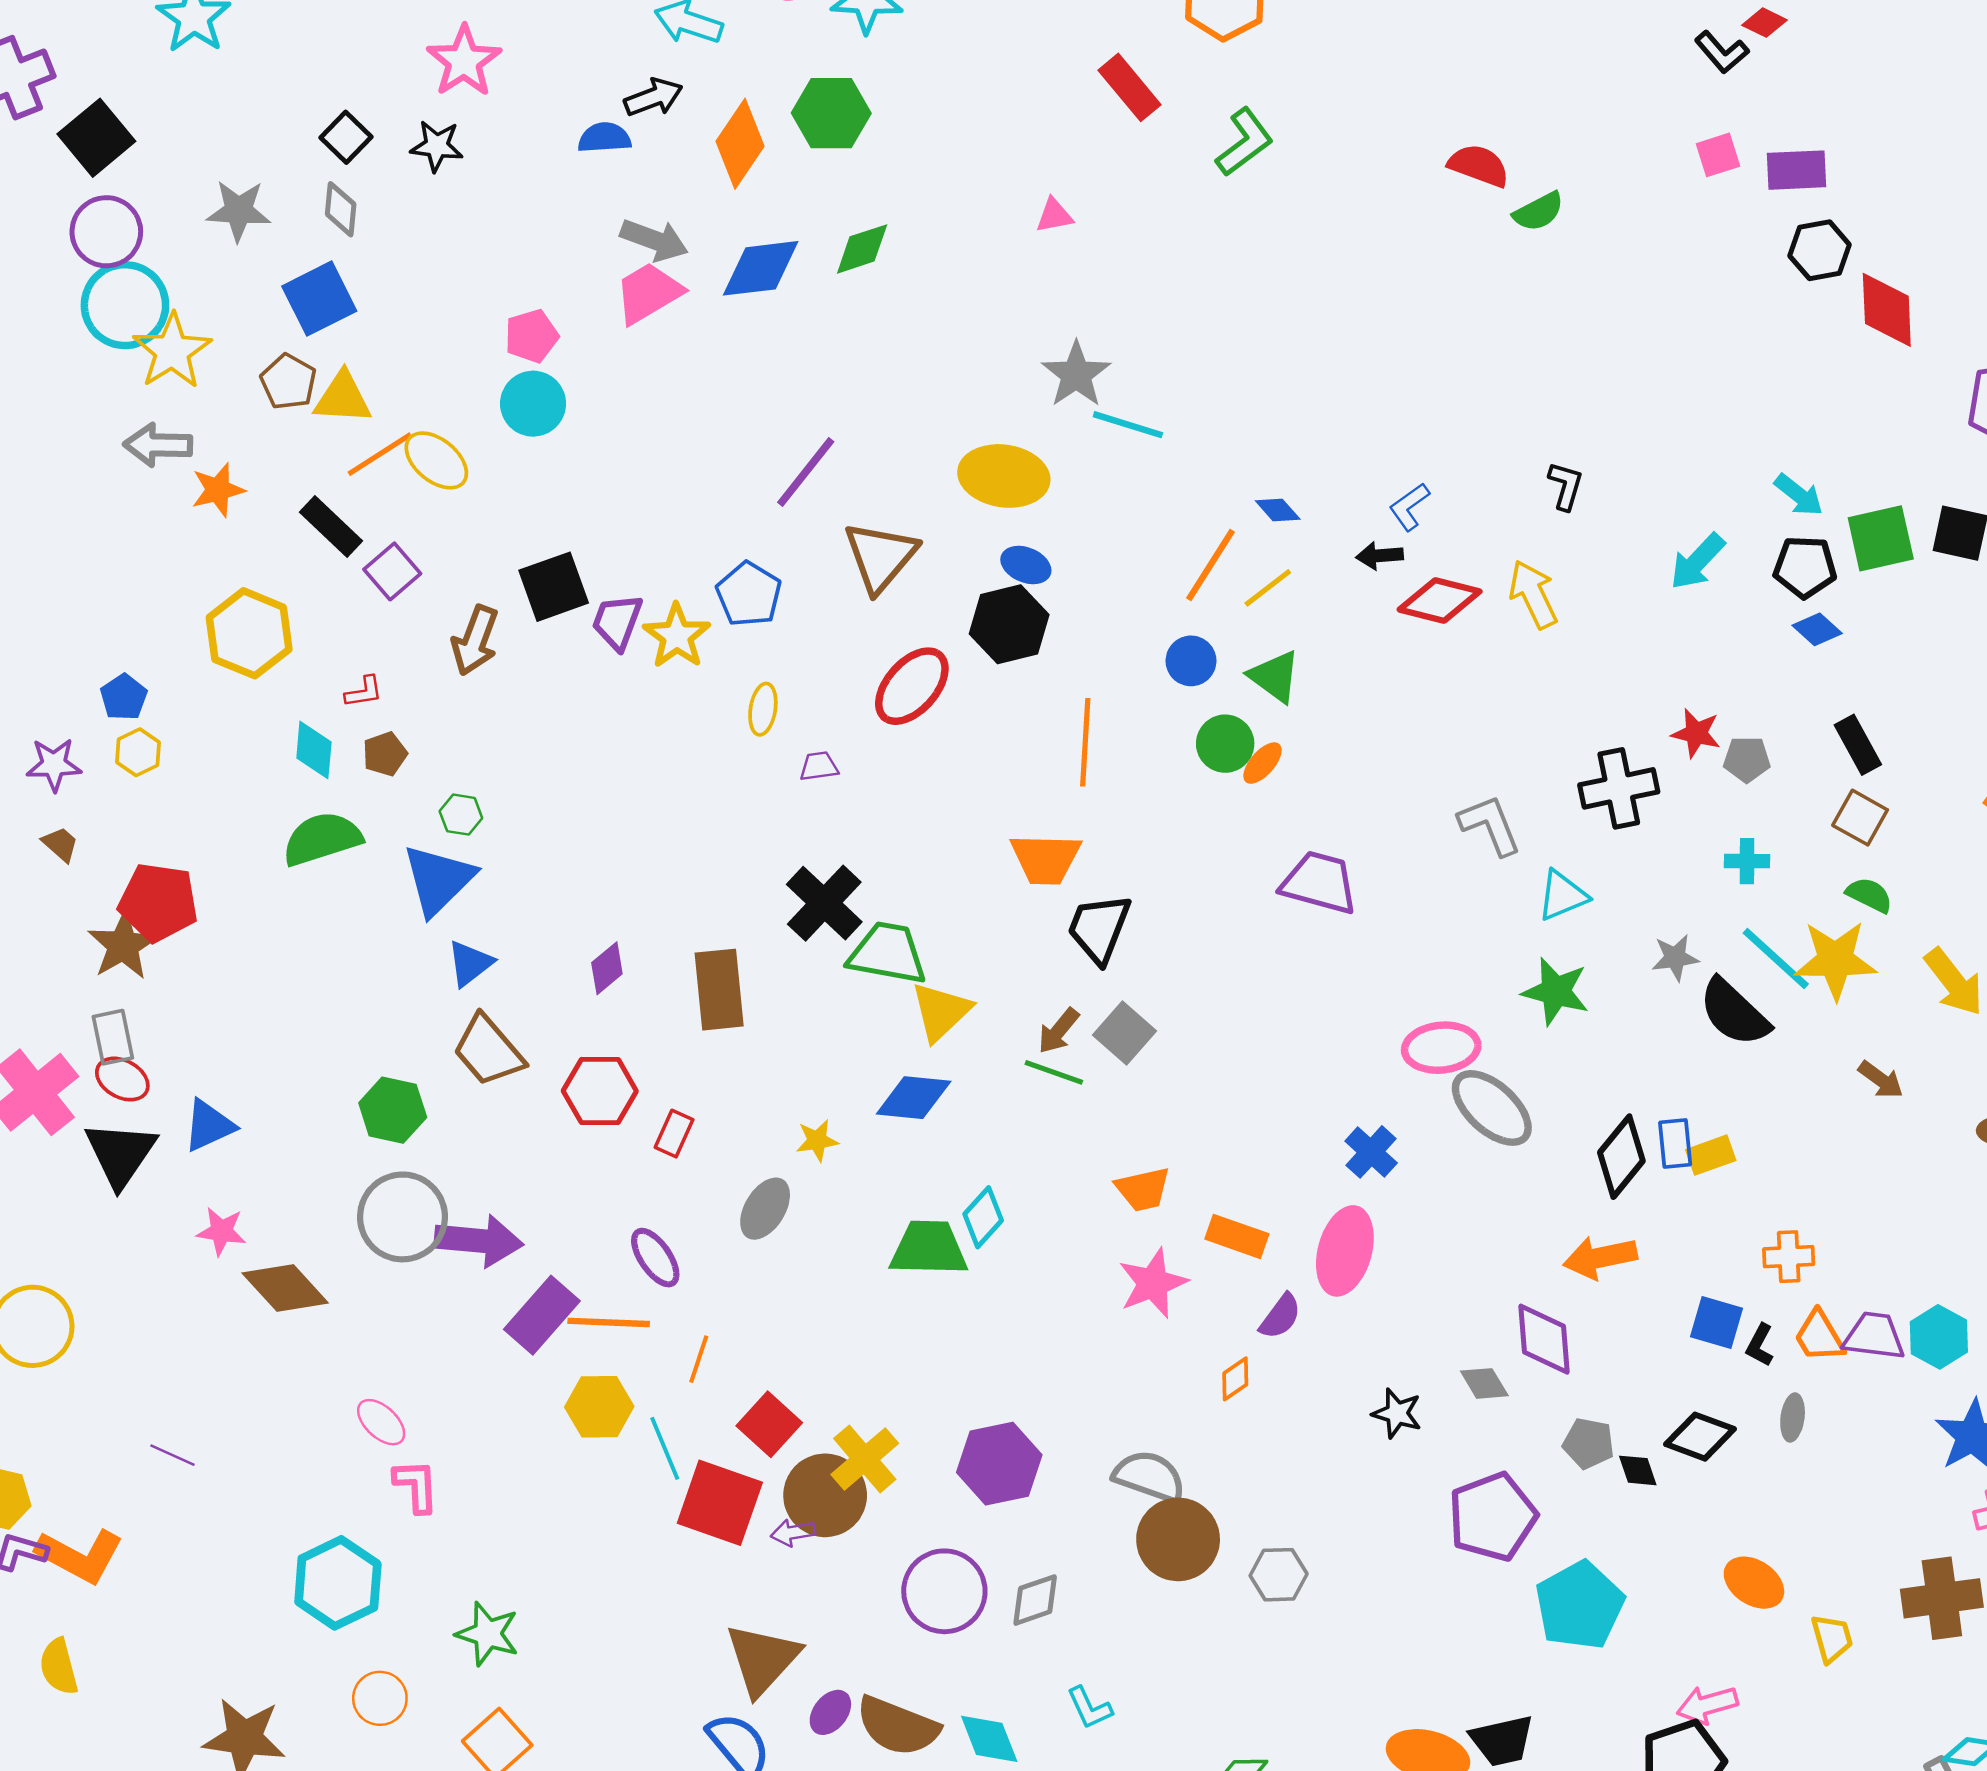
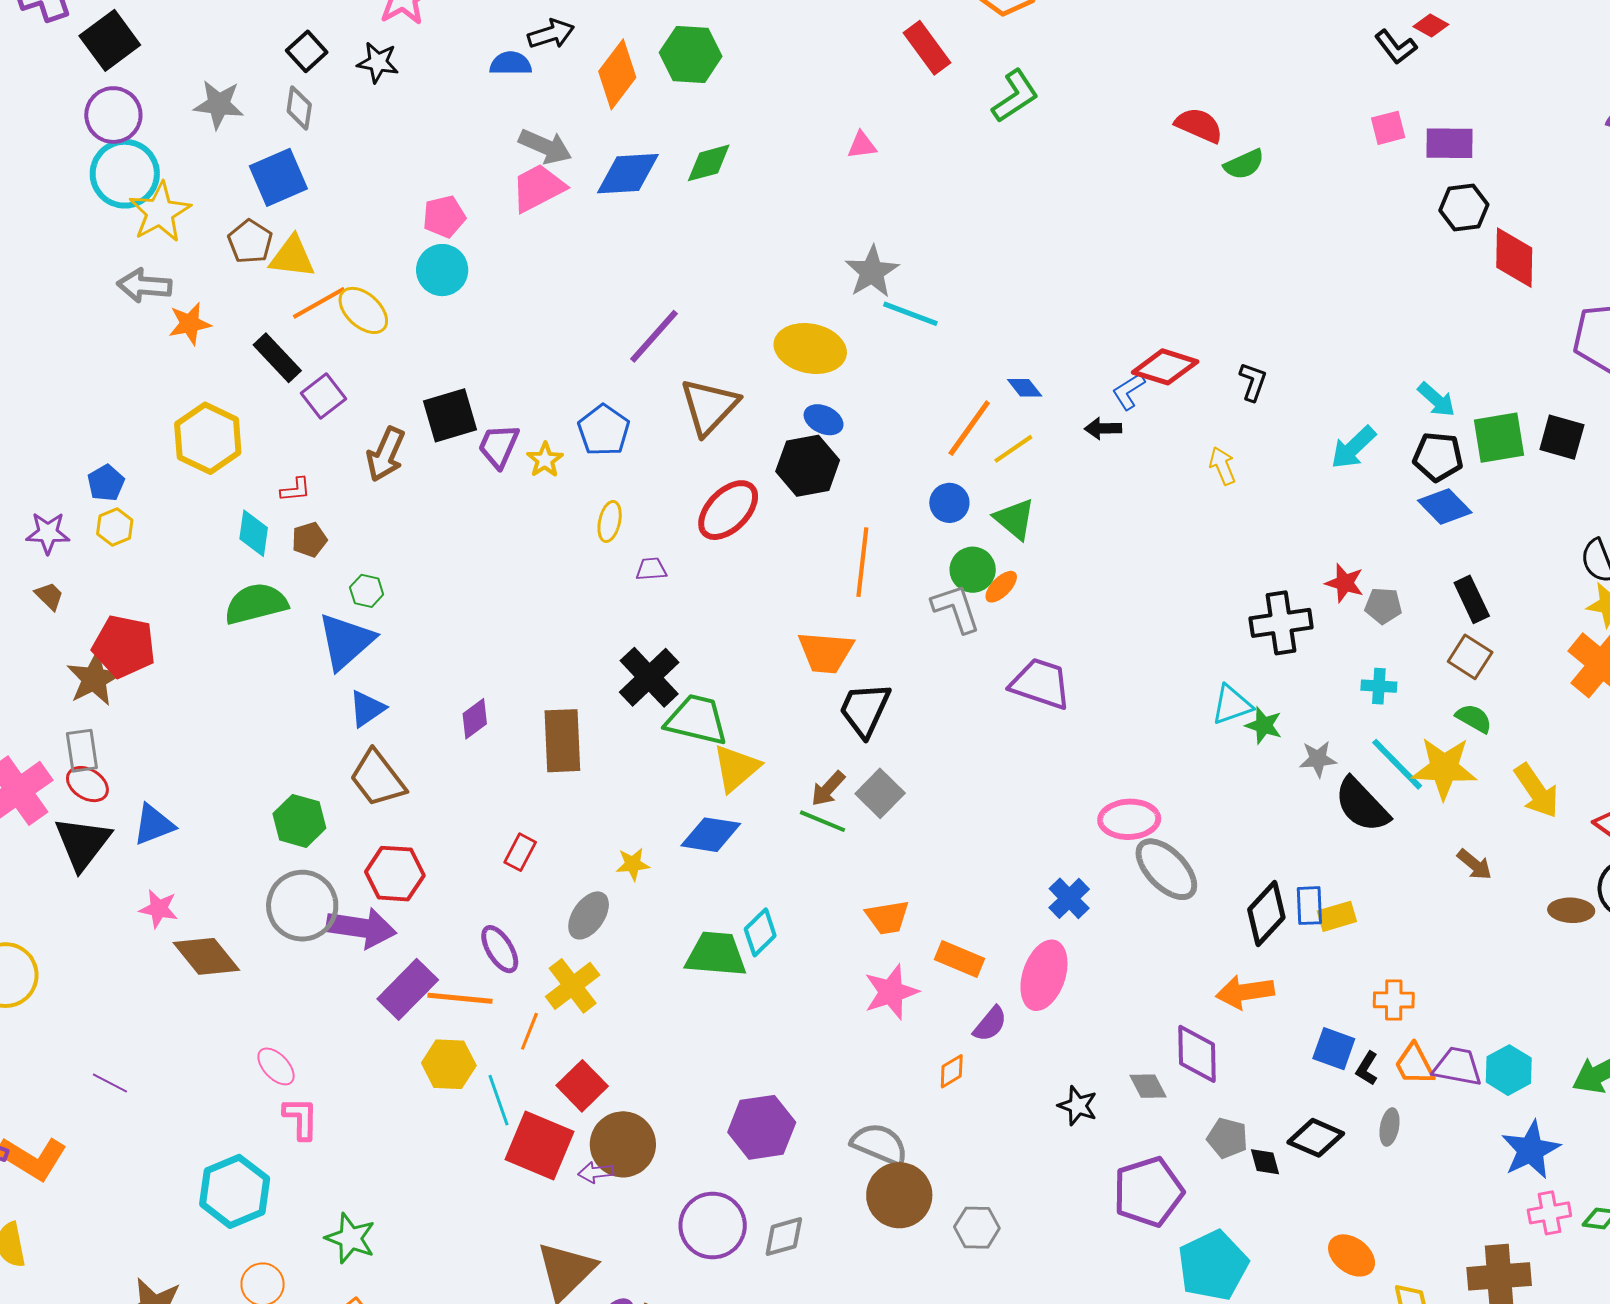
yellow arrow: (1533, 594) -> (1222, 466), size x0.7
red diamond: (1440, 600) -> (1165, 367), moved
blue diamond: (1817, 629) -> (1445, 507), size x1.4
yellow star: (677, 636) -> (545, 460), size x0.7
gray L-shape: (1490, 825) -> (956, 608), moved
green star: (1556, 992) -> (1264, 725), moved, size x0.7
red hexagon: (600, 1091) -> (395, 874), moved
yellow cross: (865, 1459) -> (573, 986), moved

